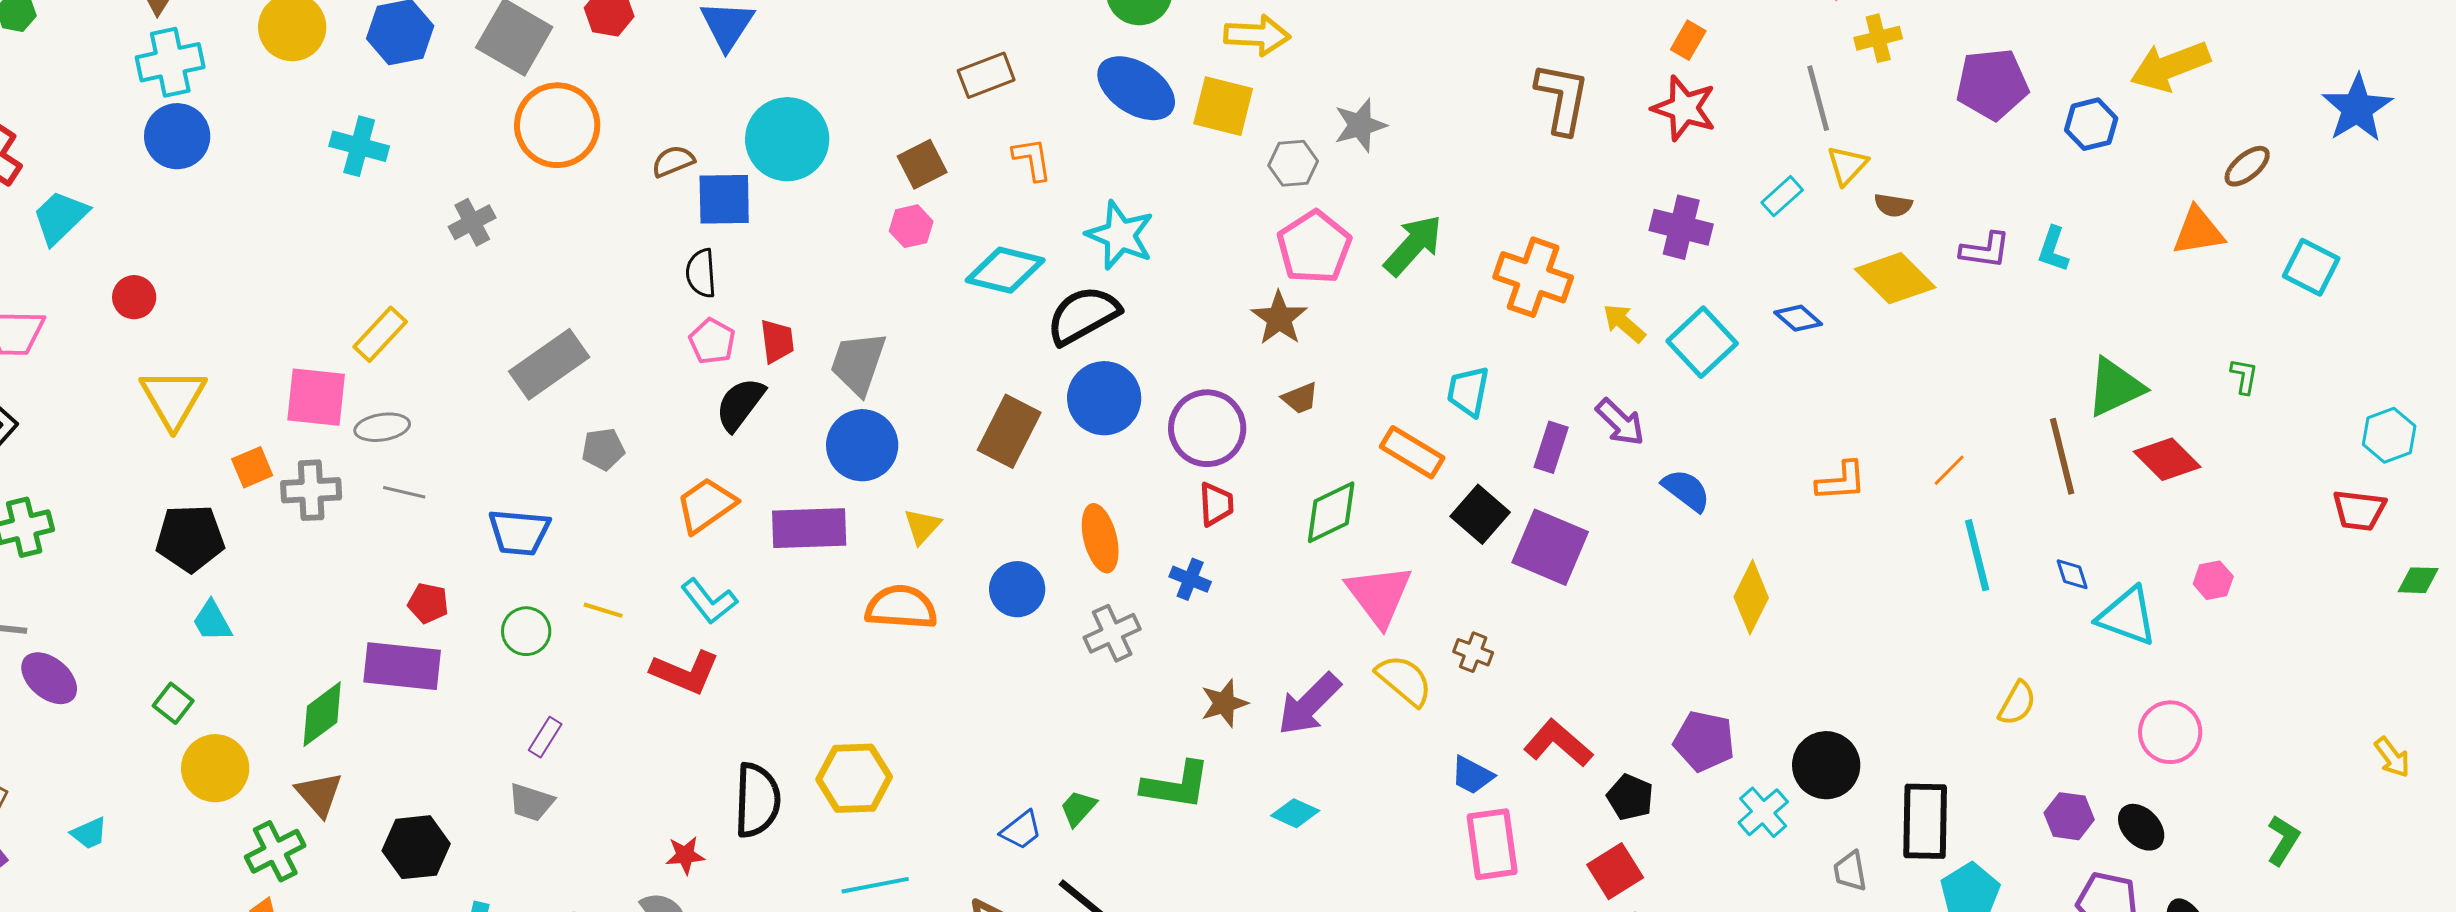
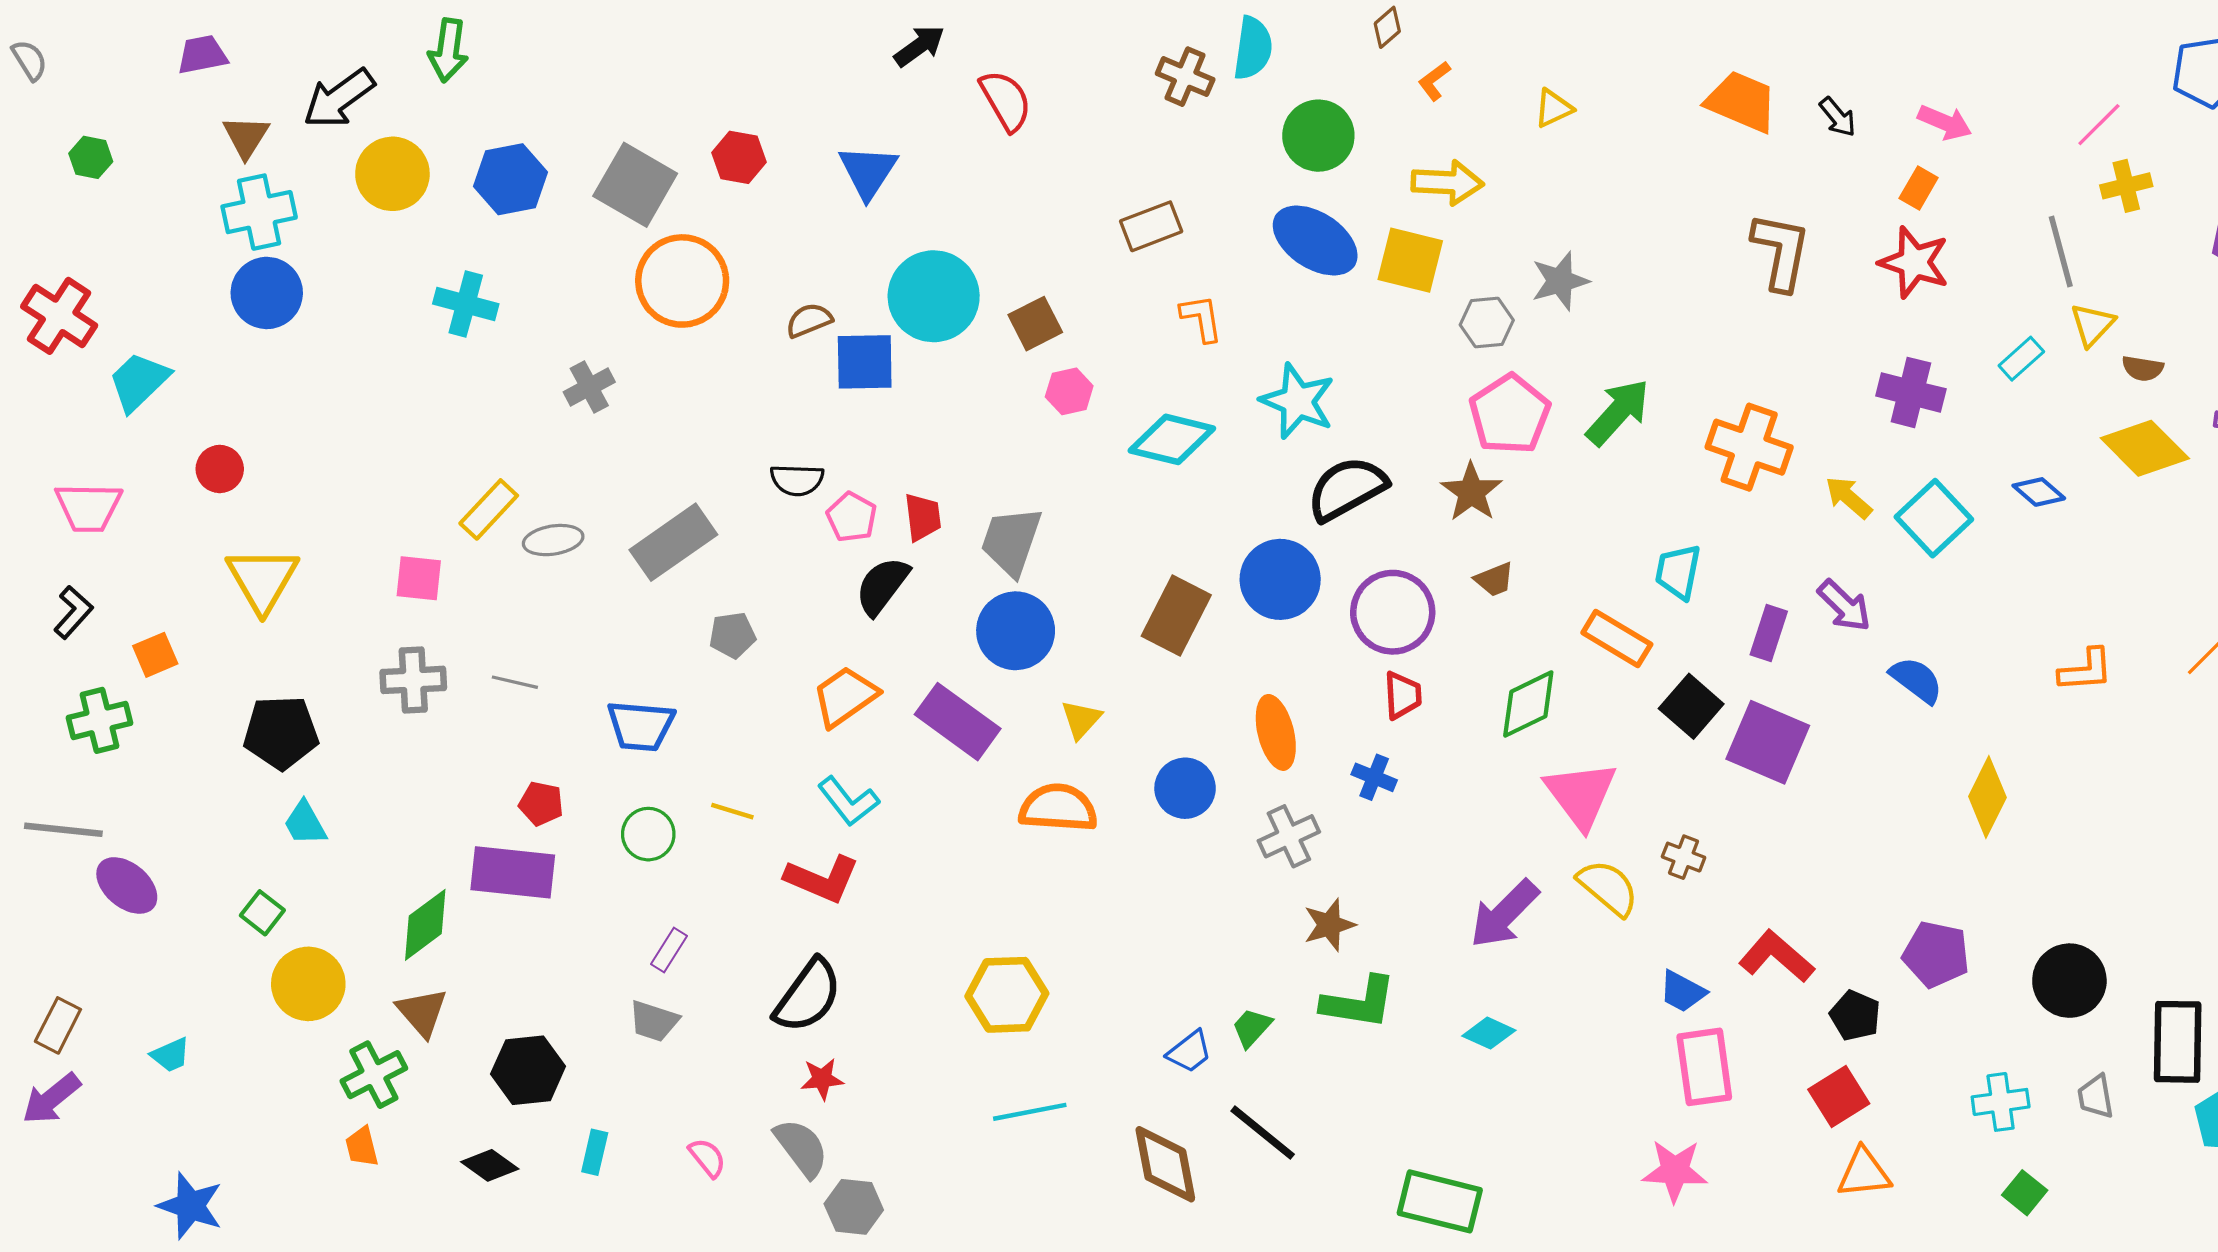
brown square: (922, 164) -> (1035, 324), moved
black semicircle: (701, 273) -> (797, 480), moved, turned -84
black semicircle: (1083, 315) -> (1347, 489), moved
pink square: (316, 397) -> (419, 578), size x0.7
gray ellipse: (382, 427) -> (553, 540), moved
orange square: (252, 467) -> (155, 655), moved
purple rectangle: (809, 528) -> (958, 722), turned 38
brown star: (1224, 703) -> (1329, 925), moved
black semicircle: (757, 800) -> (808, 996), moved, turned 34
cyan cross: (1763, 812) -> (2001, 1102), moved, turned 33

